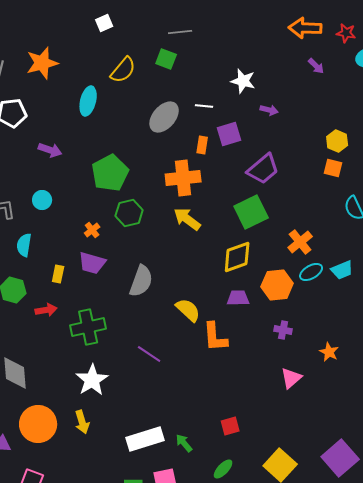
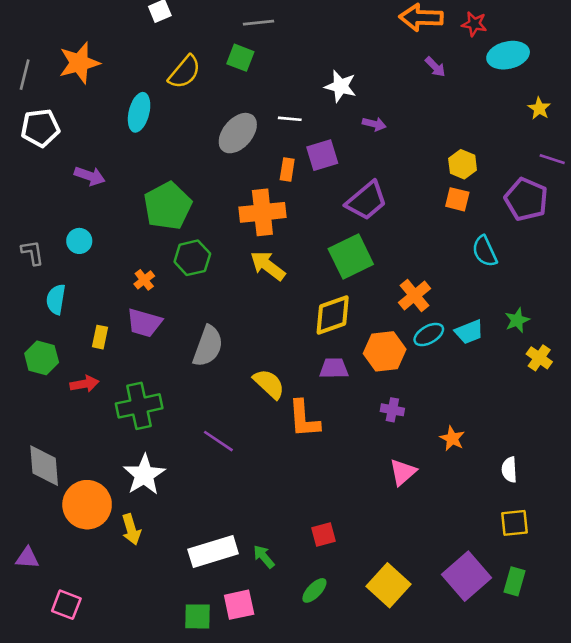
orange circle: (38, 424) -> (87, 505), moved

